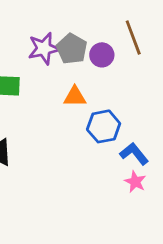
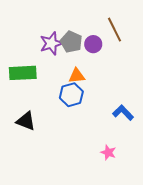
blue hexagon: (104, 126) -> (71, 95), moved
pink star: (135, 182) -> (108, 152), moved

